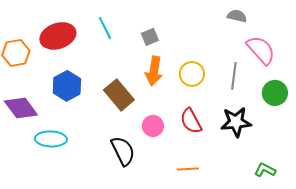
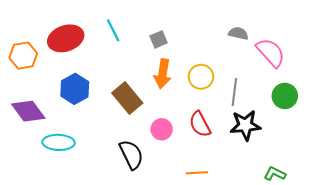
gray semicircle: (237, 16) -> (238, 33), moved
gray line: (234, 76) -> (234, 92), moved

